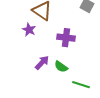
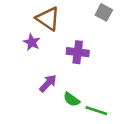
green semicircle: (61, 67) -> (72, 99), moved

